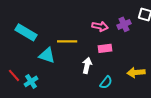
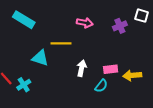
pink arrow: (100, 26) -> (85, 23), moved
cyan rectangle: (26, 32) -> (24, 20), moved
pink rectangle: (105, 48) -> (111, 69), moved

